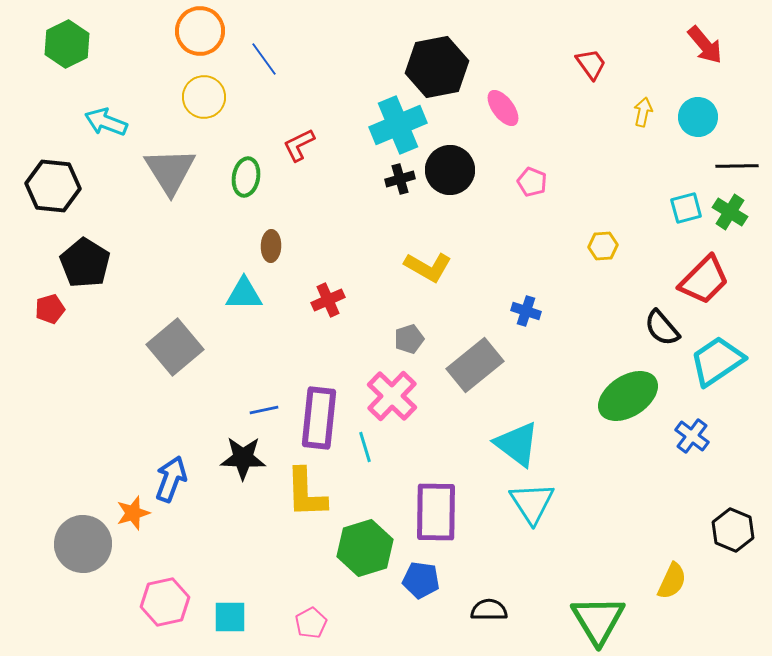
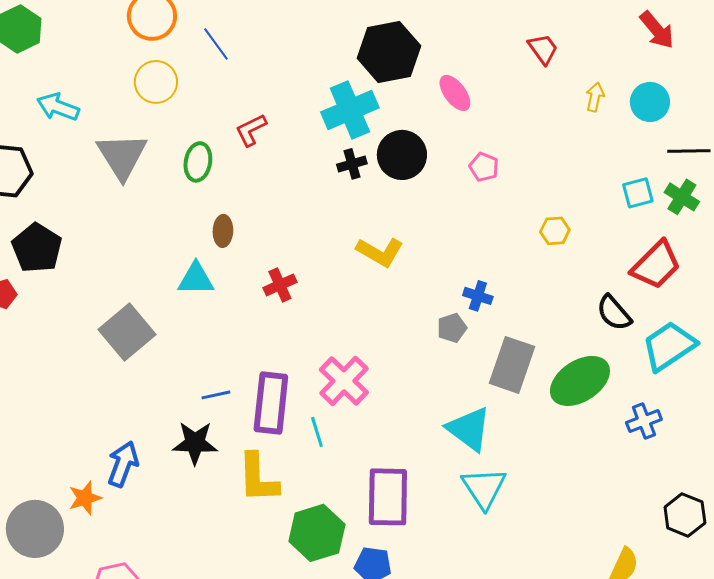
gray pentagon: (409, 339) -> (452, 328), moved
gray rectangle: (475, 365) -> (512, 365), moved, turned -32
blue cross: (692, 436) -> (644, 421), turned 32

